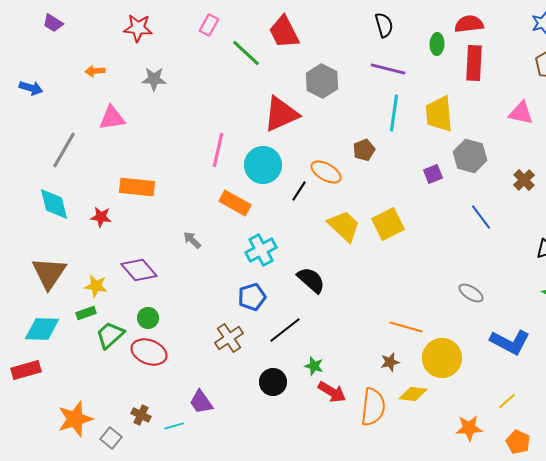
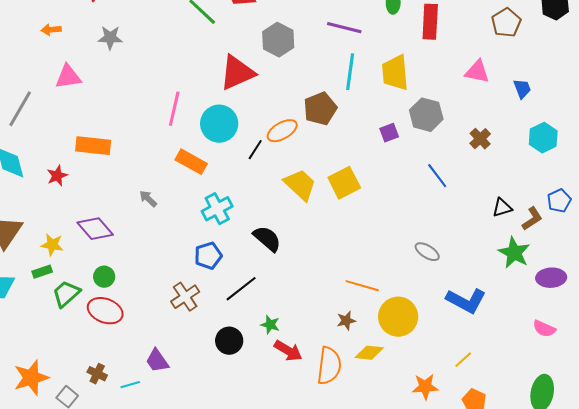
brown pentagon: (364, 150) -> (320, 109), size x1.5
orange ellipse: (326, 172) -> (282, 131), turned -60
red star: (101, 217) -> (57, 176), turned -30

